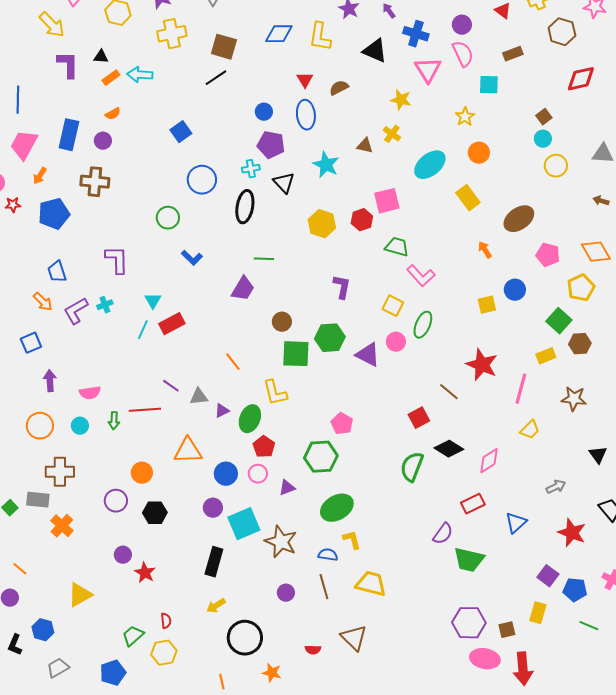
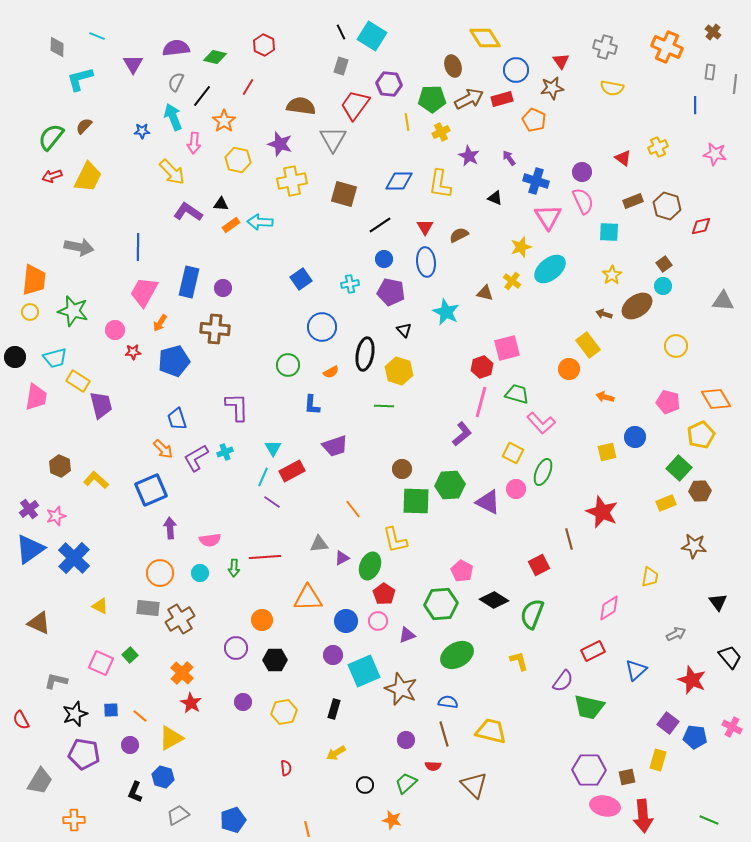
brown hexagon: (562, 32) -> (667, 206), moved
black triangle: (375, 51) -> (495, 198), size x0.6
purple L-shape: (68, 65) -> (188, 212), turned -56
black line: (216, 78) -> (380, 225), moved
red diamond: (581, 79) -> (701, 226), size x0.7
yellow star: (401, 100) -> (521, 247), turned -30
orange semicircle: (113, 114) -> (331, 372), moved
yellow star: (465, 117) -> (612, 275), moved
orange circle: (479, 153) -> (569, 369), moved
cyan ellipse: (430, 165) -> (550, 269), moved
yellow circle: (556, 166) -> (676, 346), moved
cyan cross: (251, 169) -> (350, 284), moved
black triangle: (284, 183) -> (404, 330), size x0.7
brown arrow: (601, 201) -> (604, 314), moved
brown ellipse: (519, 219) -> (637, 306), moved
yellow hexagon: (322, 224) -> (399, 371), moved
orange arrow: (485, 250) -> (605, 397), turned -42
blue L-shape: (192, 258) -> (312, 405), turned 50
purple L-shape: (342, 287) -> (462, 434), turned 40
purple trapezoid: (243, 289) -> (335, 446), moved, turned 40
blue square: (31, 343) -> (151, 490), size x1.5
purple line: (171, 386) -> (272, 502), moved
pink line: (521, 389) -> (481, 402), moved
brown line: (449, 392) -> (569, 539), turned 35
yellow trapezoid: (530, 430) -> (650, 577), turned -35
black diamond: (449, 449) -> (494, 600), moved
brown cross: (60, 472) -> (180, 619), turned -32
gray rectangle: (38, 500) -> (148, 608), moved
yellow L-shape: (352, 540) -> (519, 661), moved
black rectangle: (214, 562) -> (334, 709), size x0.7
red star: (145, 573) -> (191, 703), moved
yellow triangle: (80, 595) -> (171, 738), moved
green line: (589, 626) -> (709, 820), moved
green trapezoid: (133, 636) -> (406, 783), moved
black circle: (245, 638) -> (365, 785), size x0.5
red semicircle: (313, 650) -> (433, 766), moved
yellow hexagon: (164, 653) -> (284, 712), moved
orange line: (222, 682) -> (307, 829), moved

